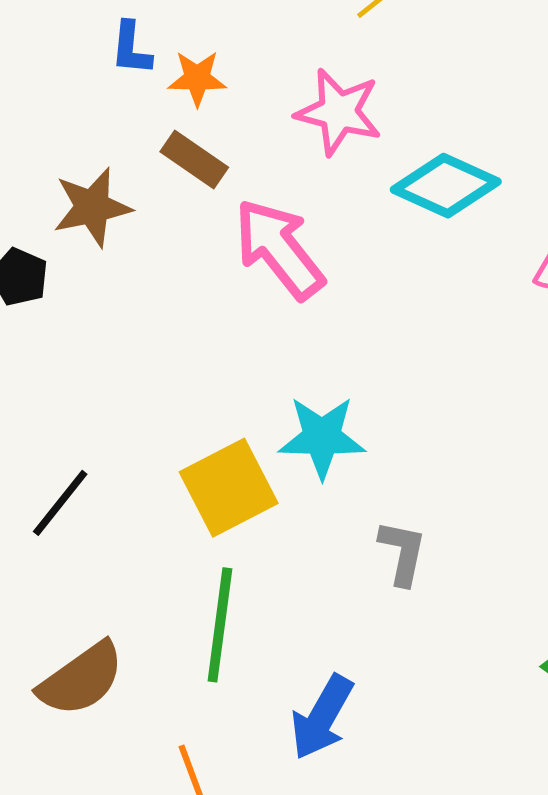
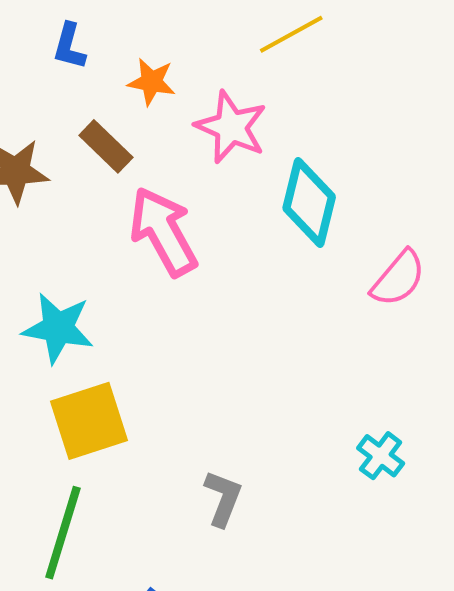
orange star: (197, 78) -> (151, 82), moved
cyan diamond: (446, 186) -> (309, 202), turned 70
cyan star: (322, 437) -> (58, 328), moved

